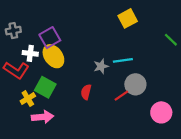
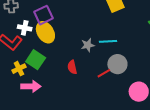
red semicircle: (86, 92) -> (72, 67), turned -32

